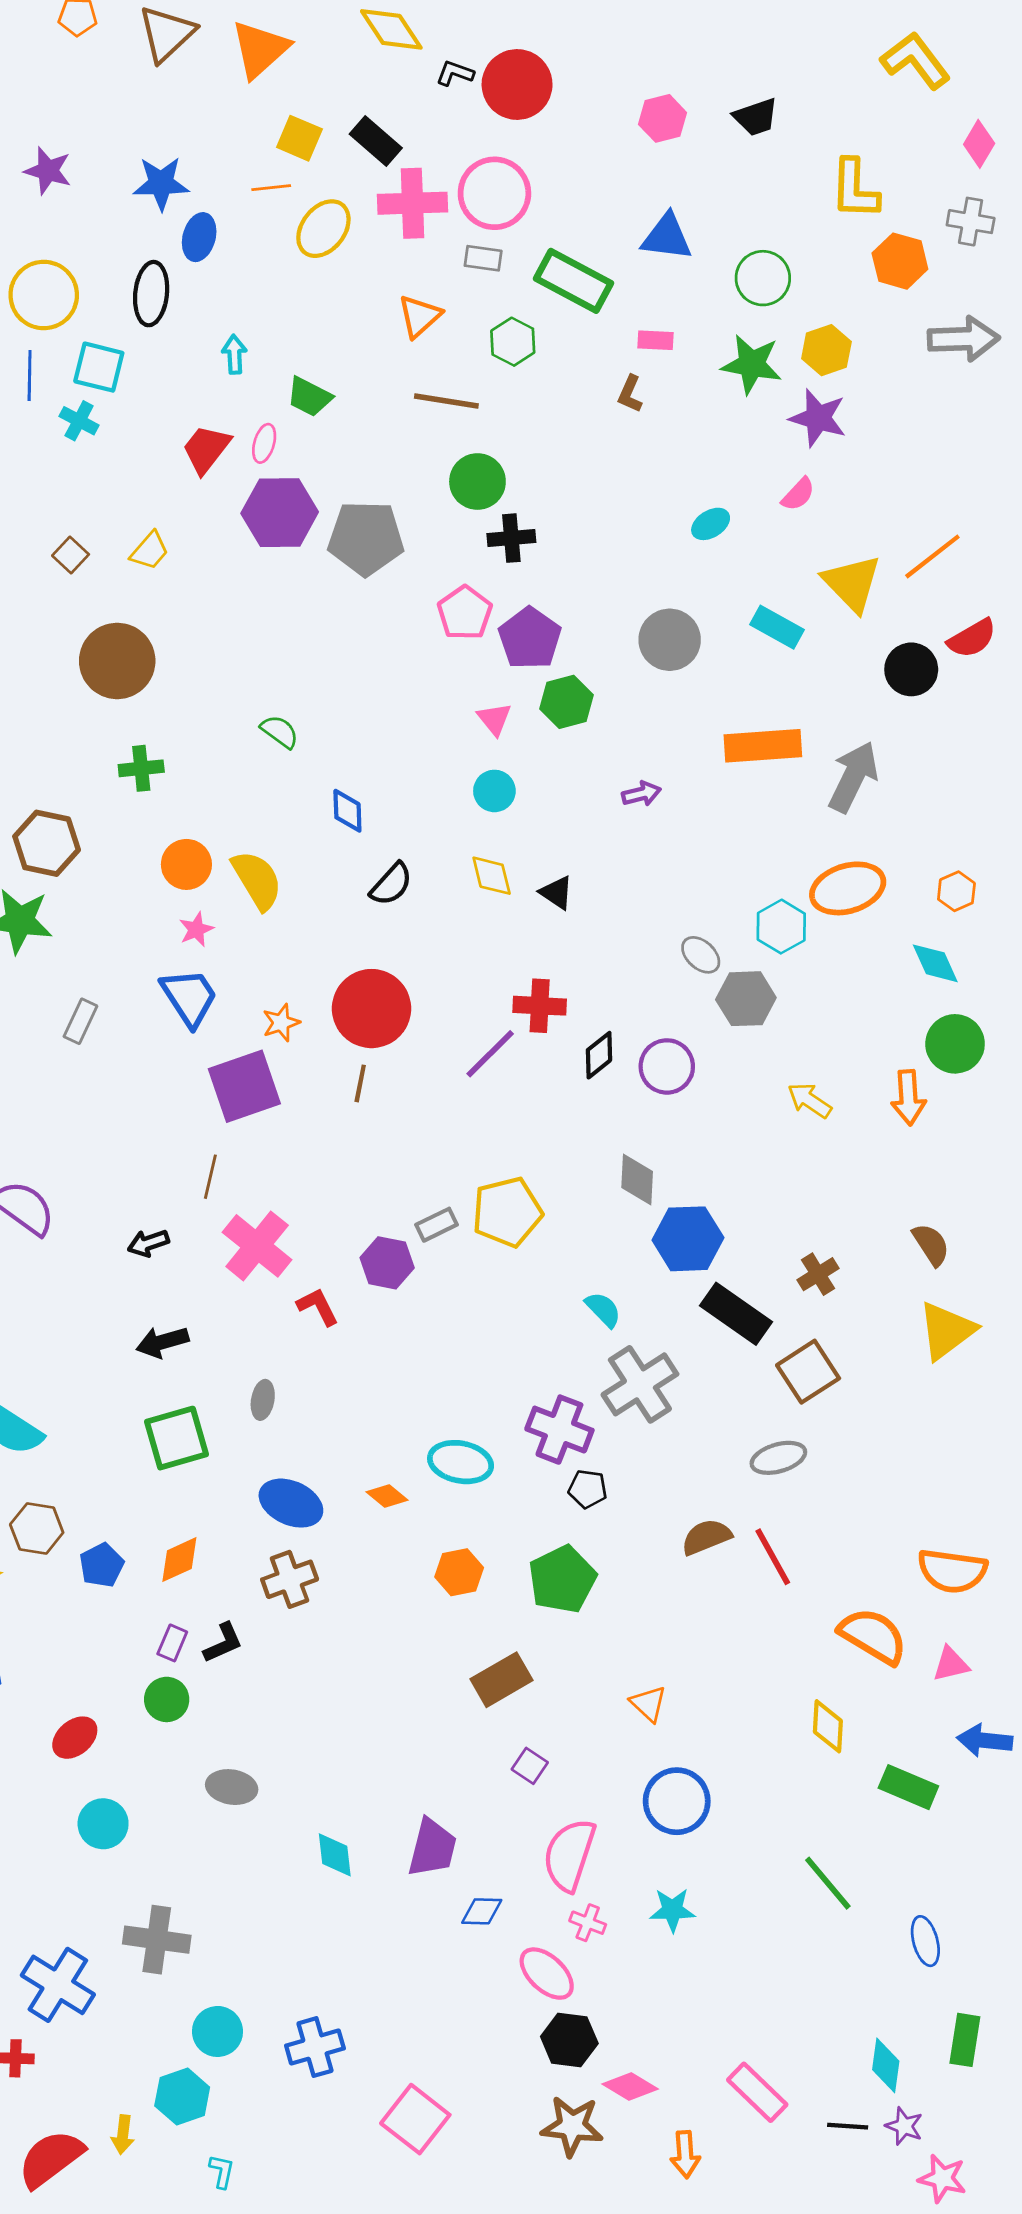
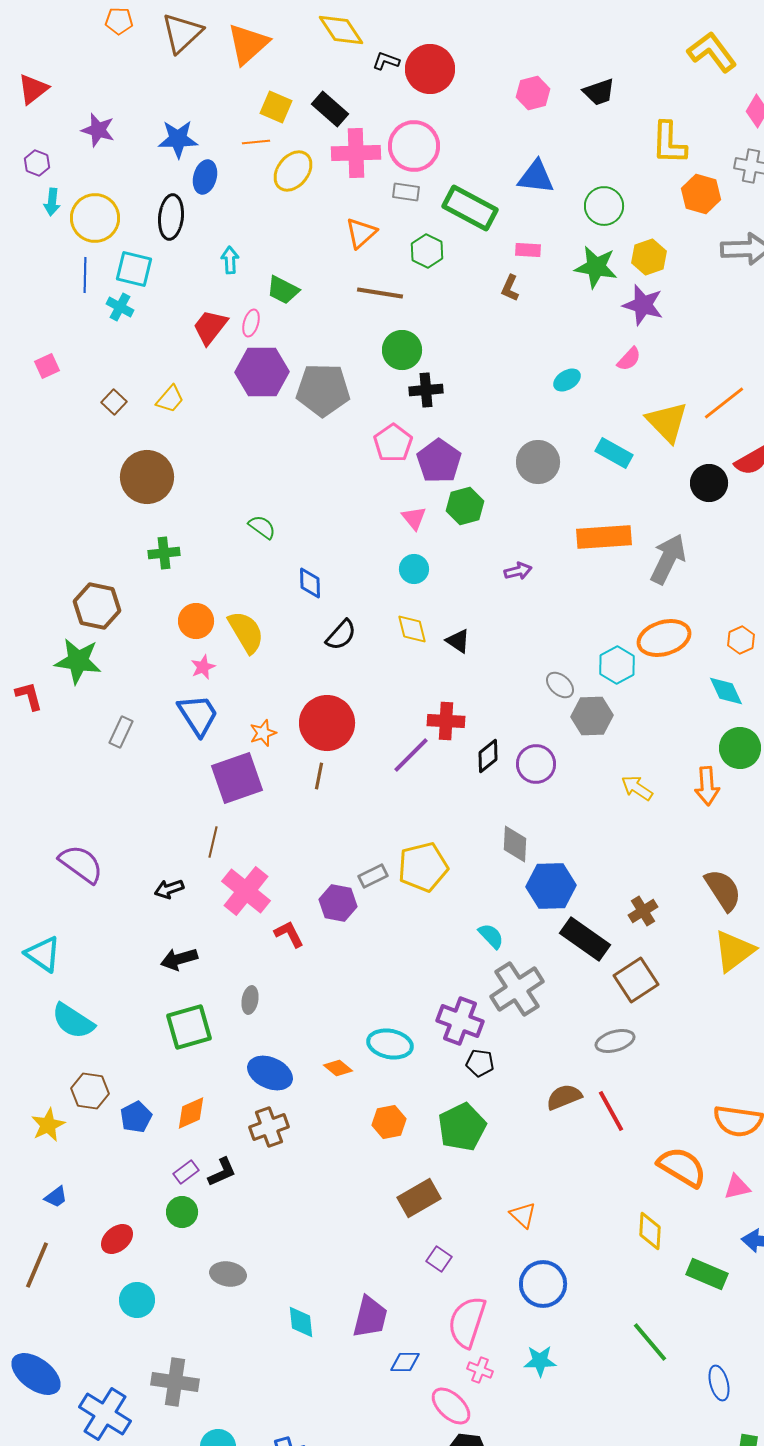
brown semicircle: (931, 1244) -> (723, 890), size x1.4
purple rectangle: (172, 1643) -> (186, 1172), turned 30

